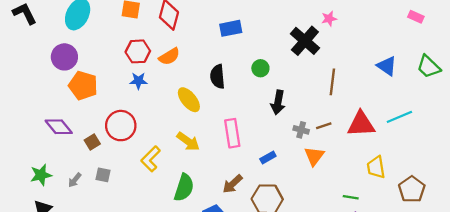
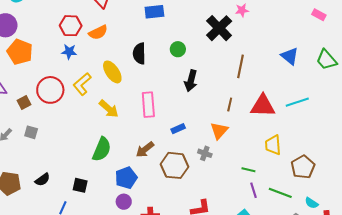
brown line: (324, 126) -> (230, 105), turned -64
gray cross: (301, 130) -> (205, 153), moved
yellow L-shape: (151, 159) -> (82, 84), moved

